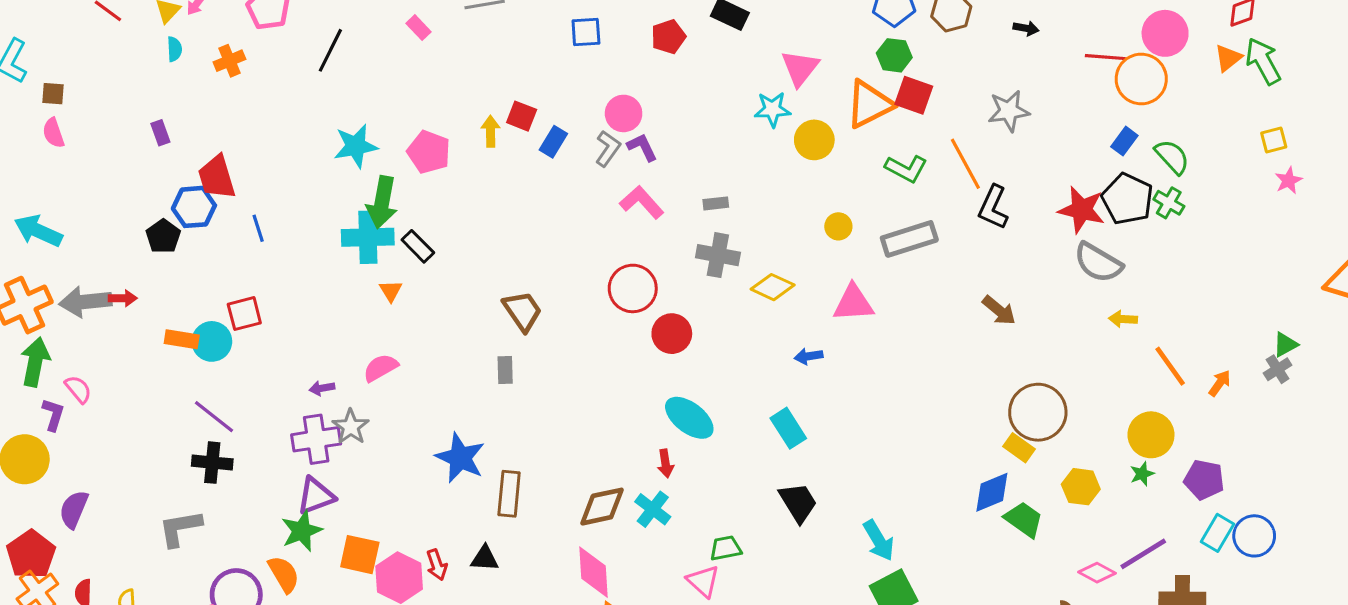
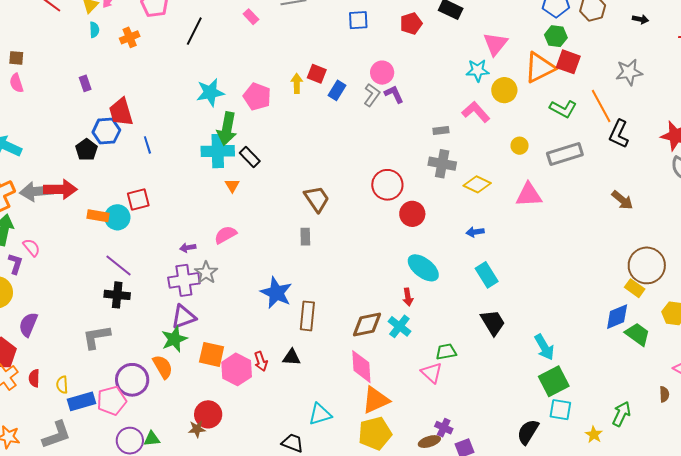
pink L-shape: (642, 202) -> (476, 112), moved
red arrow: (123, 298) -> (60, 189), size x1.8
blue arrow: (809, 356) -> (475, 232), moved

